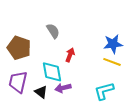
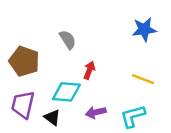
blue star: (113, 44) -> (144, 29), moved
cyan diamond: (52, 72) -> (66, 92), turned -75
purple arrow: (63, 88) -> (96, 112), moved

